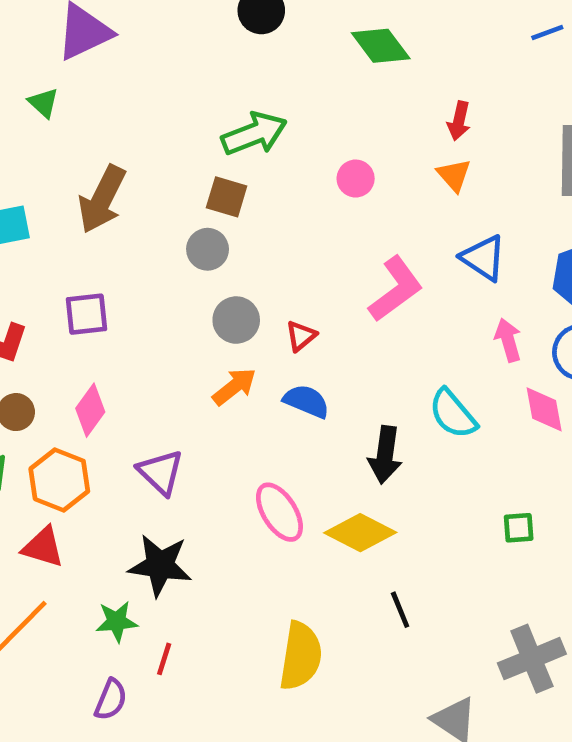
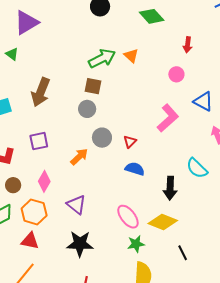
orange triangle: (454, 175) -> (131, 56), moved
pink circle: (356, 179) -> (176, 74), moved
orange arrow: (234, 387) -> (79, 157), moved
green star: (117, 621) -> (136, 244), moved

